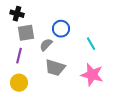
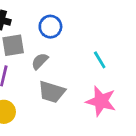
blue circle: (61, 29) -> (50, 27), moved

